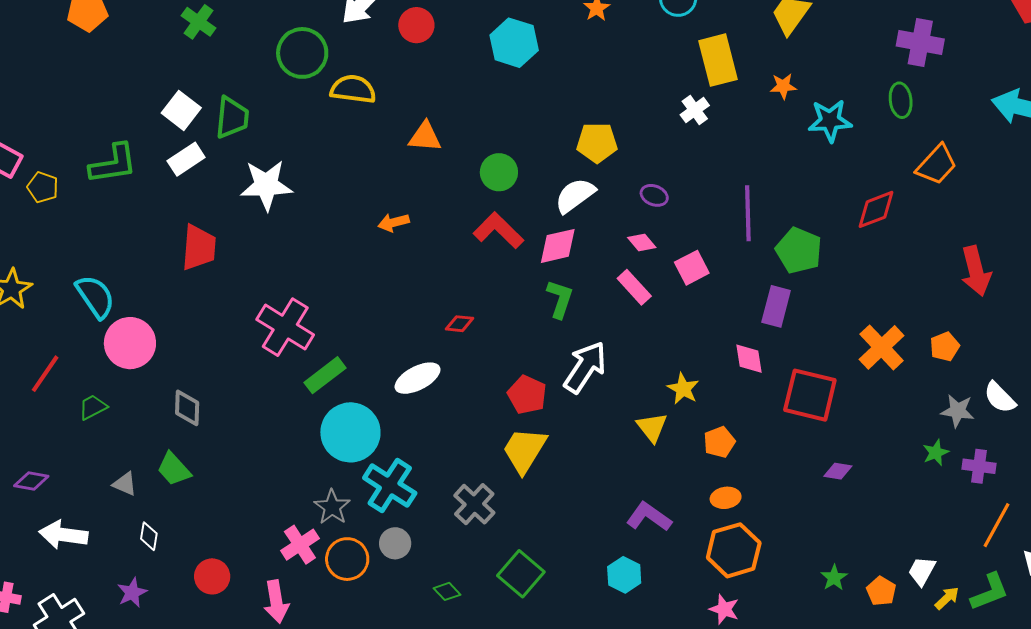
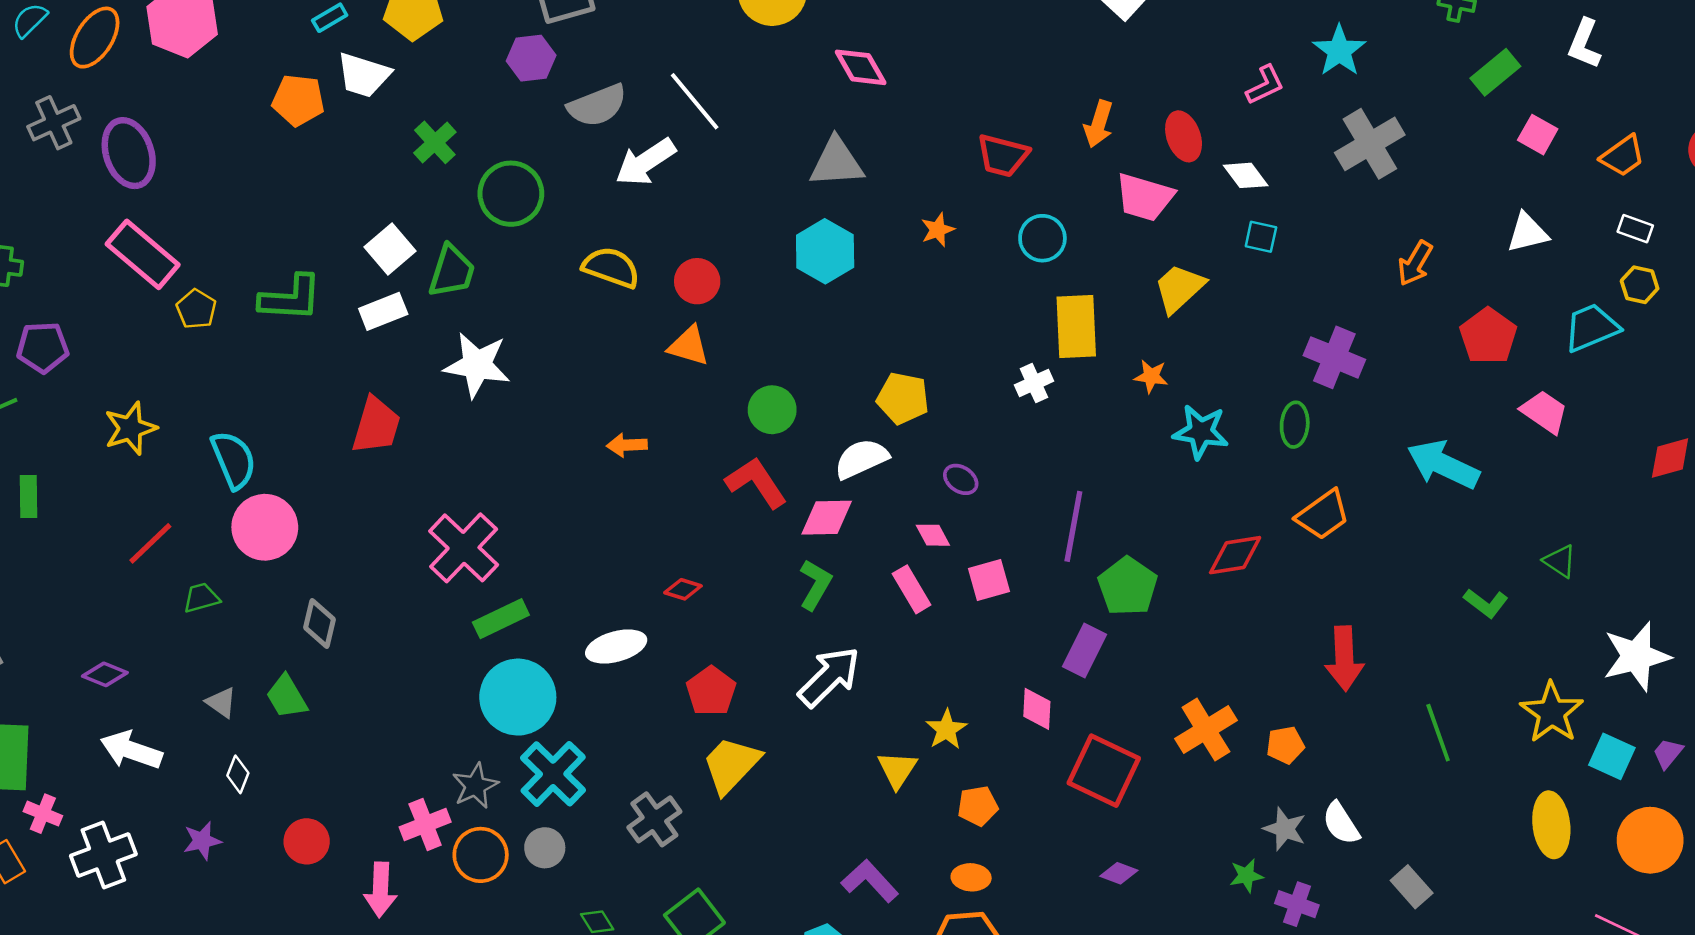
red circle: (416, 25) -> (697, 281), moved
green circle: (302, 53) -> (511, 194), moved
red pentagon: (527, 395) -> (711, 691), moved

